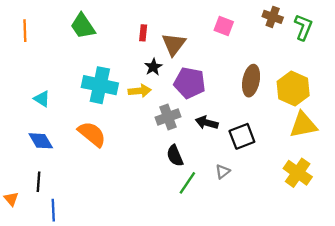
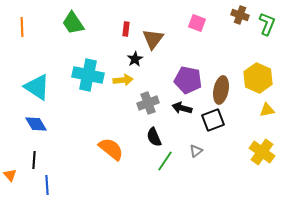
brown ellipse: (251, 81) -> (221, 90), moved
purple pentagon: (190, 83) -> (188, 80), moved
cyan triangle: (42, 99) -> (37, 87), size x1.8
yellow triangle: (303, 125) -> (267, 110), size x0.6
orange semicircle: (92, 134) -> (111, 149), moved

